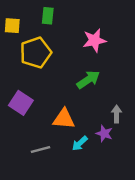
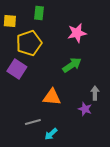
purple square: (21, 103) -> (17, 69), moved
cyan arrow: (80, 143) -> (51, 134), moved

